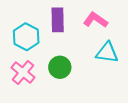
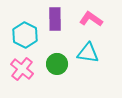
cyan triangle: (107, 53) -> (88, 53), moved

